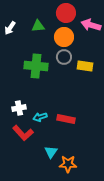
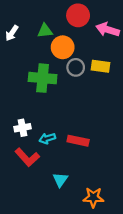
orange circle: (64, 37) -> (63, 47), moved
yellow rectangle: (85, 66) -> (101, 66), moved
orange star: (68, 164) -> (93, 197), moved

